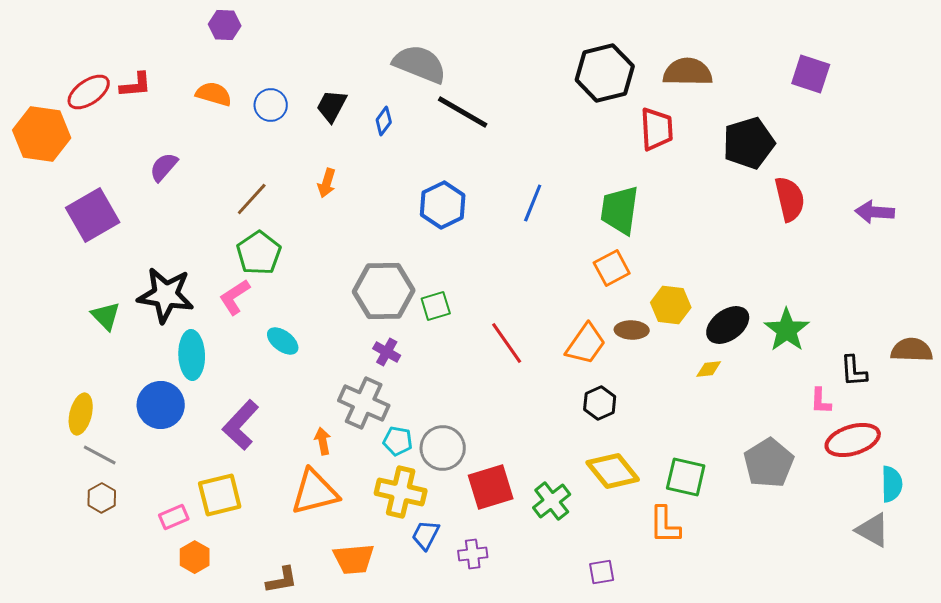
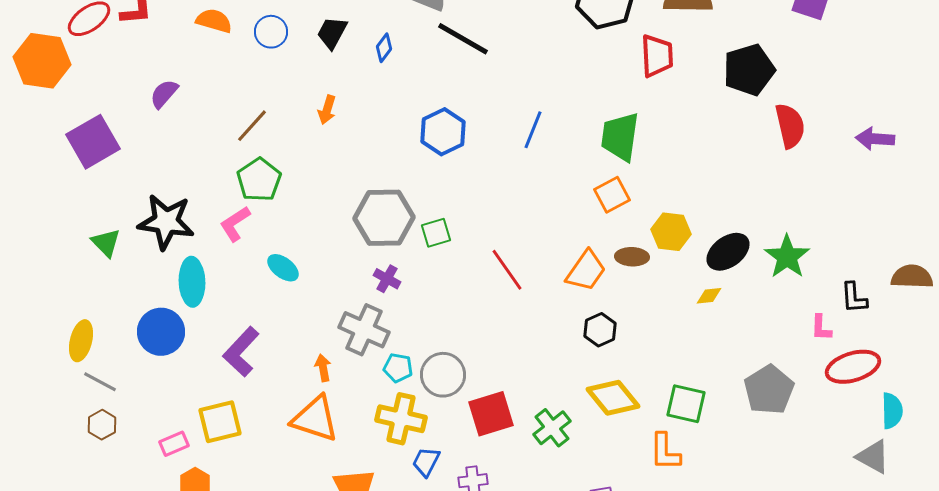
orange triangle: (315, 492) -> (315, 419), turned 32

